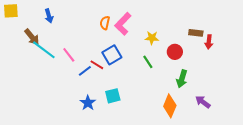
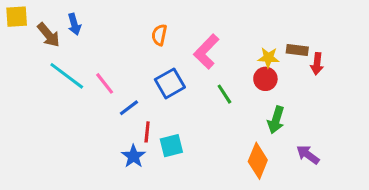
pink L-shape: (123, 24) -> (206, 52), moved
brown arrow: (32, 37) -> (49, 35), moved
yellow star: (152, 38) -> (268, 58), moved
red line: (97, 65) -> (147, 132), moved, turned 64

